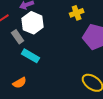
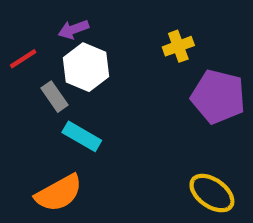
orange semicircle: (20, 83) -> (59, 193), size x1.6

